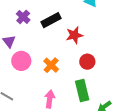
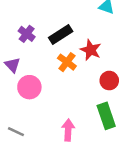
red star: (74, 35) -> (91, 50), turned -30
orange cross: (51, 65) -> (67, 62), moved

